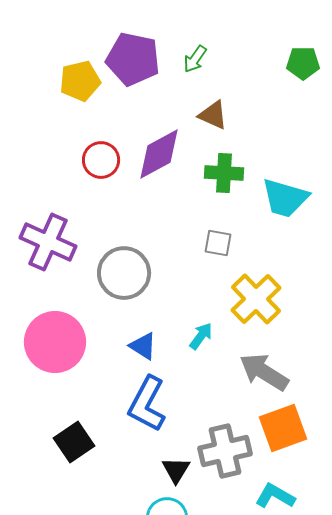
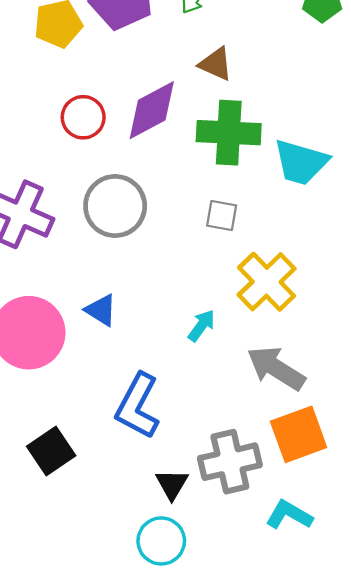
green cross: (224, 173) -> (229, 133), size x1.4
gray circle: (124, 273) -> (115, 206), moved
blue triangle: (143, 346) -> (101, 310), moved

